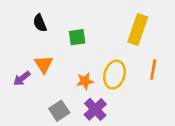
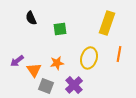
orange triangle: (44, 64) -> (34, 70), moved
orange star: (85, 81) -> (57, 63), moved
gray square: (59, 111) -> (46, 86), turned -35

